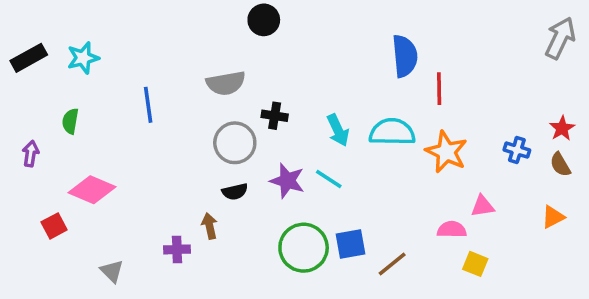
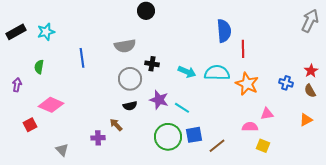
cyan arrow: (338, 130) -> (187, 72), turned -42
cyan line: (329, 179) -> (182, 108), moved
brown arrow: (210, 226) -> (116, 125), turned -32

